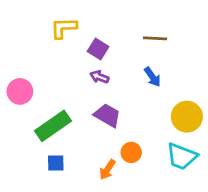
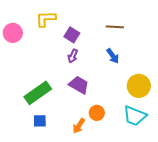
purple arrow: (99, 77) -> (73, 56), turned -88
pink circle: (20, 91) -> (13, 33), moved

